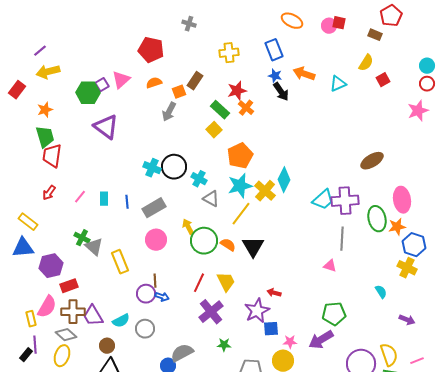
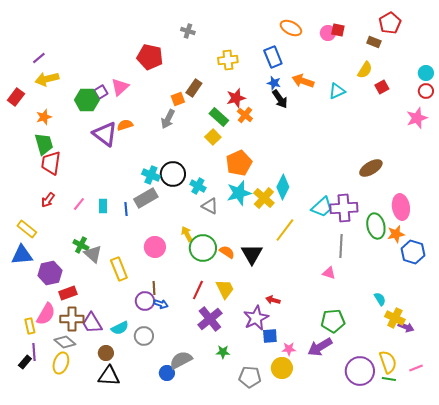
orange semicircle: (154, 83) -> (125, 125), moved
gray rectangle: (154, 208) -> (146, 198), moved
yellow line: (241, 214) -> (285, 230), moved
yellow cross: (407, 268) -> (395, 318), moved

